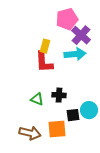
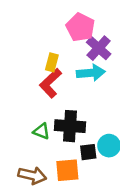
pink pentagon: (67, 19) -> (80, 27), turned -30
red L-shape: (44, 62) -> (50, 83), turned 50
black cross: (59, 95) -> (70, 126), size x1.6

